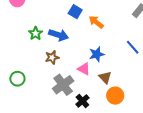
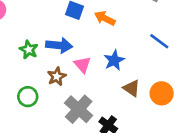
pink triangle: (84, 69) -> (82, 65), moved, turned 32
green circle: (17, 79) -> (28, 97), moved
orange circle: (115, 96) -> (162, 93), moved

